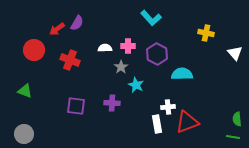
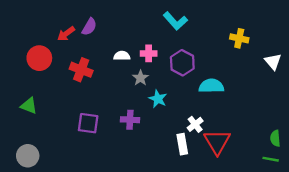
white cross: (168, 107) -> (195, 124), turned -32
red triangle: (187, 122) -> (217, 142), turned -40

